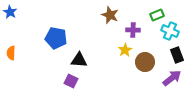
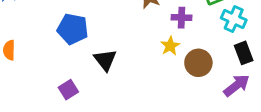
black triangle: (79, 60) -> (105, 60), turned 48
purple square: (71, 81) -> (68, 90), moved, turned 32

